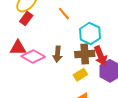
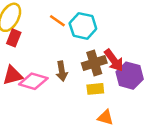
cyan hexagon: (90, 33) -> (83, 26), moved
yellow rectangle: (80, 75) -> (95, 89), turned 40

